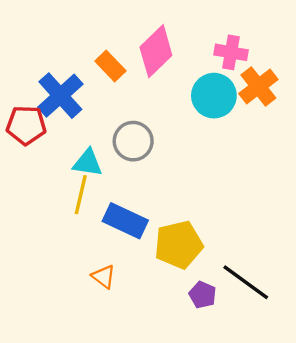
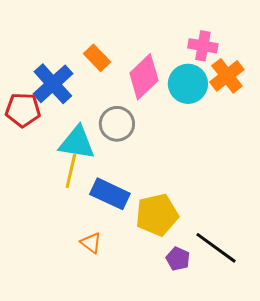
pink diamond: (156, 51) -> (144, 77), moved
cyan triangle: (88, 163) -> (77, 143), size x1.4

